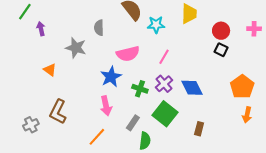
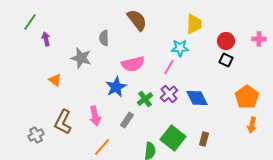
cyan star: (156, 25) -> (180, 48), moved
green cross: (140, 89) -> (145, 99), turned 35
pink arrow: (106, 106) -> (95, 116), moved
green square: (165, 114) -> (173, 138), moved
gray rectangle: (133, 123) -> (127, 120), moved

